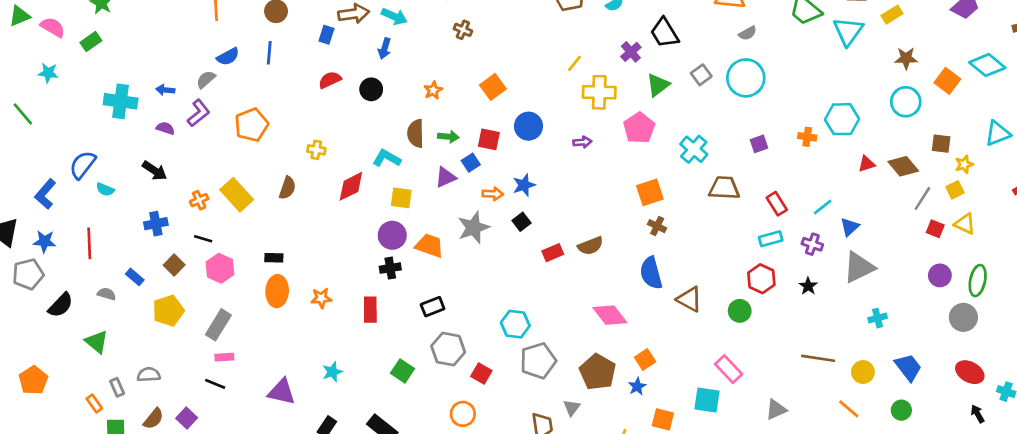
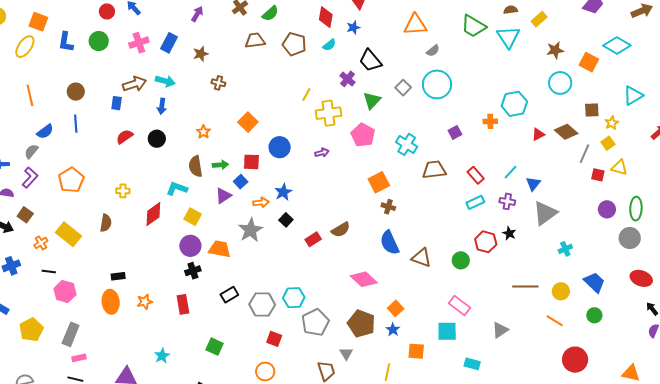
yellow square: (401, 198) -> (193, 217), turned 30
black rectangle: (274, 258) -> (118, 276), moved
brown square: (174, 265) -> (25, 215), moved
red hexagon: (761, 279) -> (486, 242), moved
gray hexagon: (448, 349) -> (262, 305), moved

